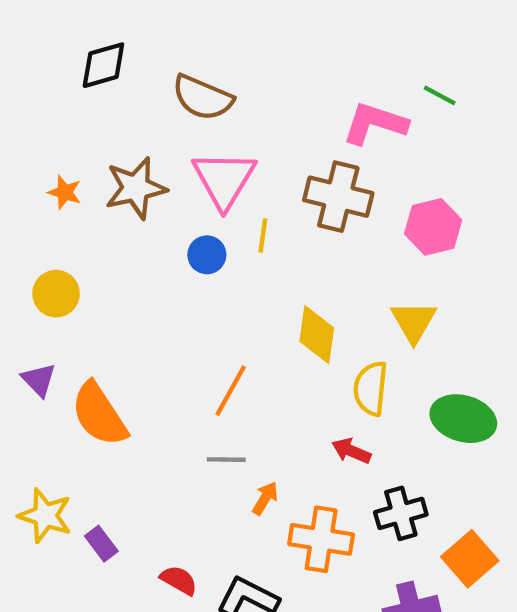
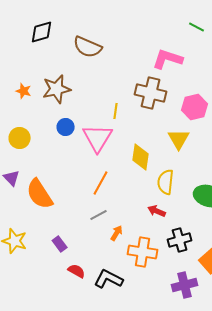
green line: (440, 95) -> (197, 27), moved
pink triangle: (224, 179) -> (98, 138), moved
blue circle: (207, 255) -> (66, 127), moved
yellow triangle: (414, 322) -> (179, 139), moved
gray line: (226, 460) -> (99, 215), turned -30
purple rectangle: (101, 544) -> (60, 244), moved

